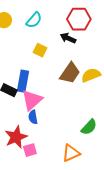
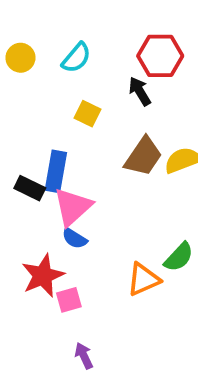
black arrow: (68, 38) -> (140, 91), turned 35
blue semicircle: (33, 117) -> (75, 238), turned -48
orange triangle: (71, 153) -> (143, 279), moved

